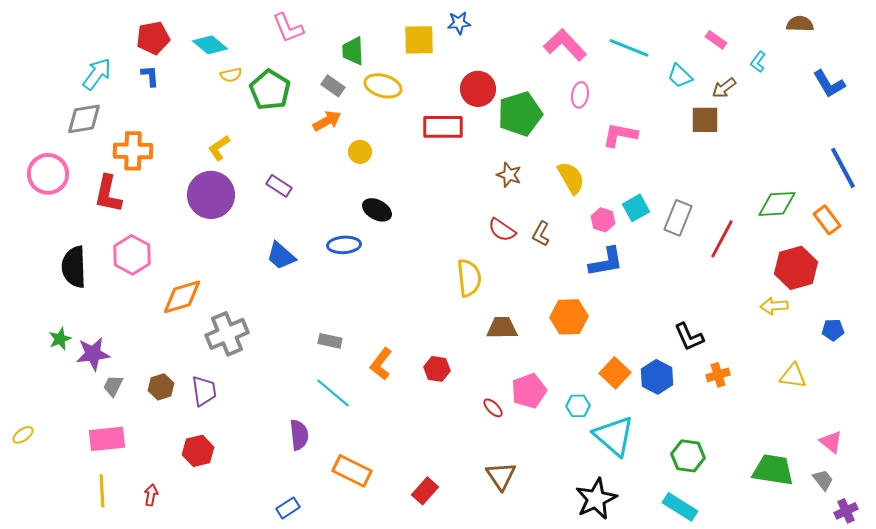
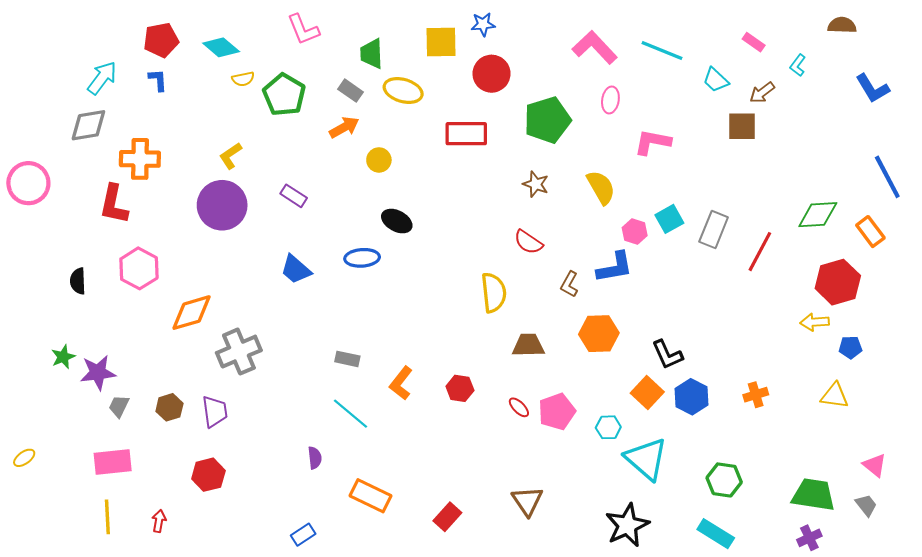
red circle: (478, 89) -> (492, 74), moved
pink circle: (48, 174) -> (28, 183), moved
brown L-shape: (541, 234) -> (569, 284), moved
blue L-shape: (606, 262) -> (615, 267), moved
black semicircle: (74, 267) -> (78, 281), size x0.6
blue pentagon: (833, 330) -> (850, 347), moved
black L-shape: (689, 337) -> (667, 355), moved
red ellipse: (493, 408) -> (519, 407), moved
purple semicircle: (299, 435) -> (315, 458), size x0.7
purple cross: (846, 511) -> (809, 538), moved

